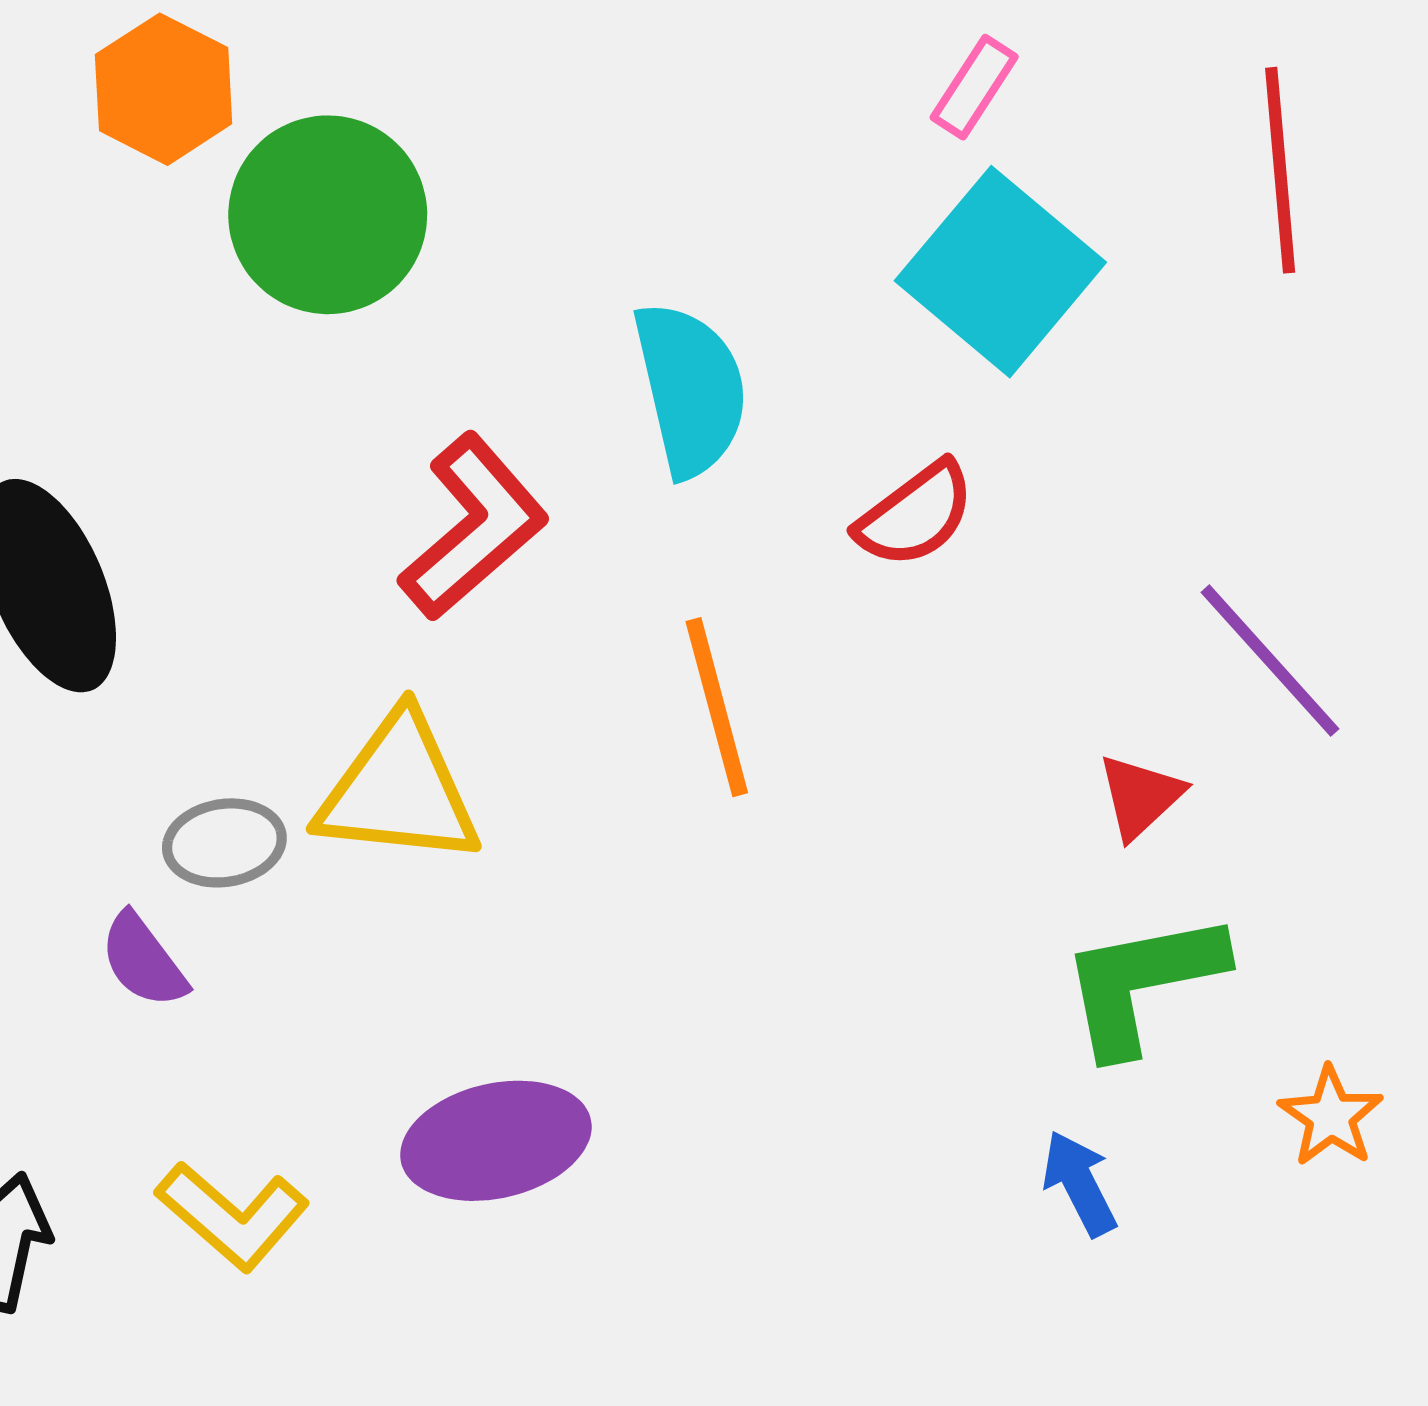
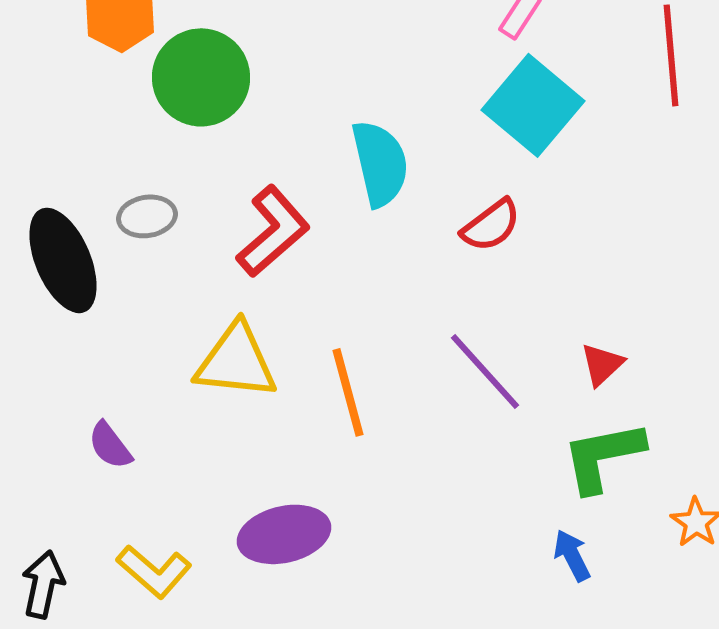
purple line: (1270, 661) -> (485, 371), moved
orange line: (717, 707) -> (348, 392), moved
gray ellipse: (224, 843) -> (147, 216), moved

